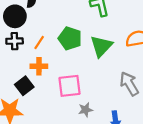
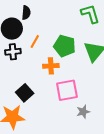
orange line: (39, 43) -> (35, 41), moved
orange cross: (39, 66) -> (51, 66), moved

